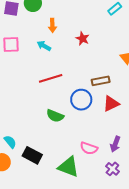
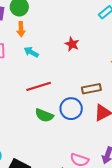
orange arrow: (52, 25) -> (21, 29), moved
green semicircle: (55, 116) -> (44, 115), moved

